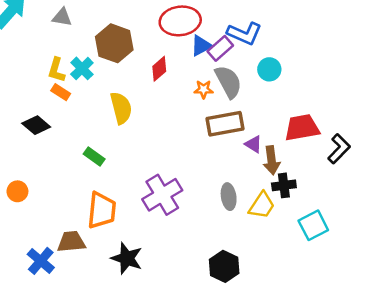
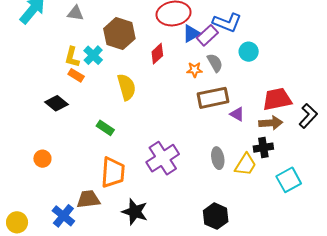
gray semicircle: (228, 82) -> (215, 63), size x0.7
brown arrow: (271, 160) -> (271, 123), moved, turned -85

